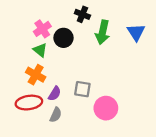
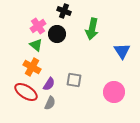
black cross: (82, 14) -> (64, 11), moved
blue triangle: (136, 32) -> (122, 51), moved
red ellipse: (29, 103) -> (26, 92), turned 40
pink circle: (106, 108) -> (114, 92), moved

